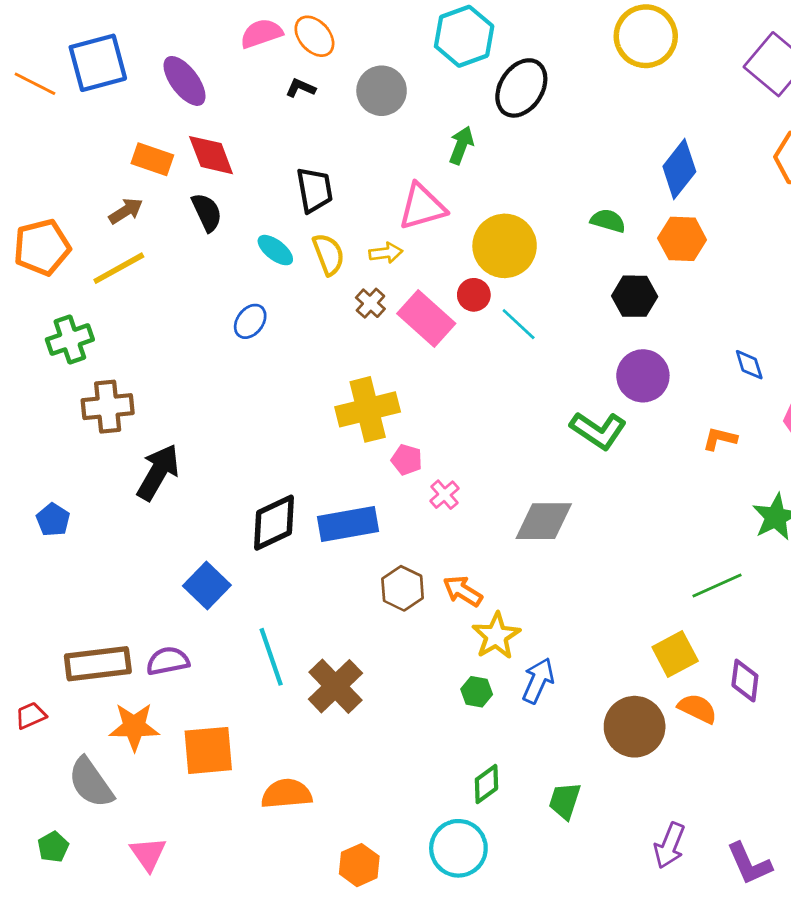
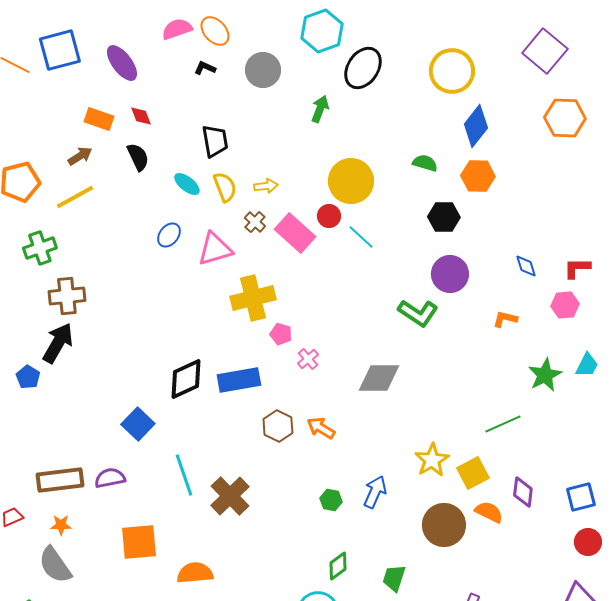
yellow circle: (646, 36) -> (452, 71), moved
red diamond: (211, 155) -> (141, 116), size x0.6
pink triangle: (422, 207) -> (215, 249), moved
black arrow: (158, 472) -> (58, 343), moved
yellow star: (496, 636) -> (432, 460), moved
orange star: (134, 727) -> (61, 525), moved, size x0.6

